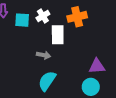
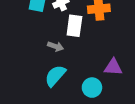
cyan circle: (91, 87) -> (92, 88), moved

